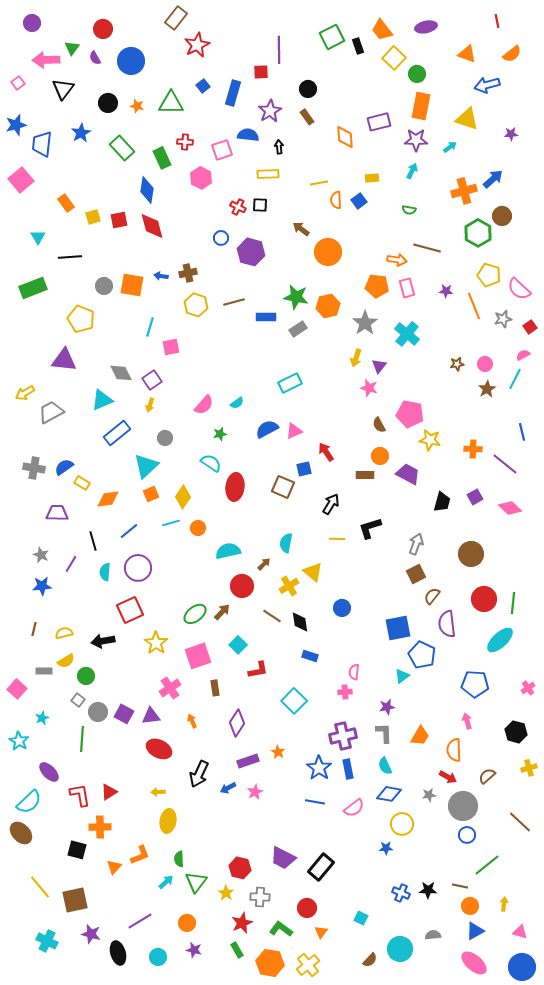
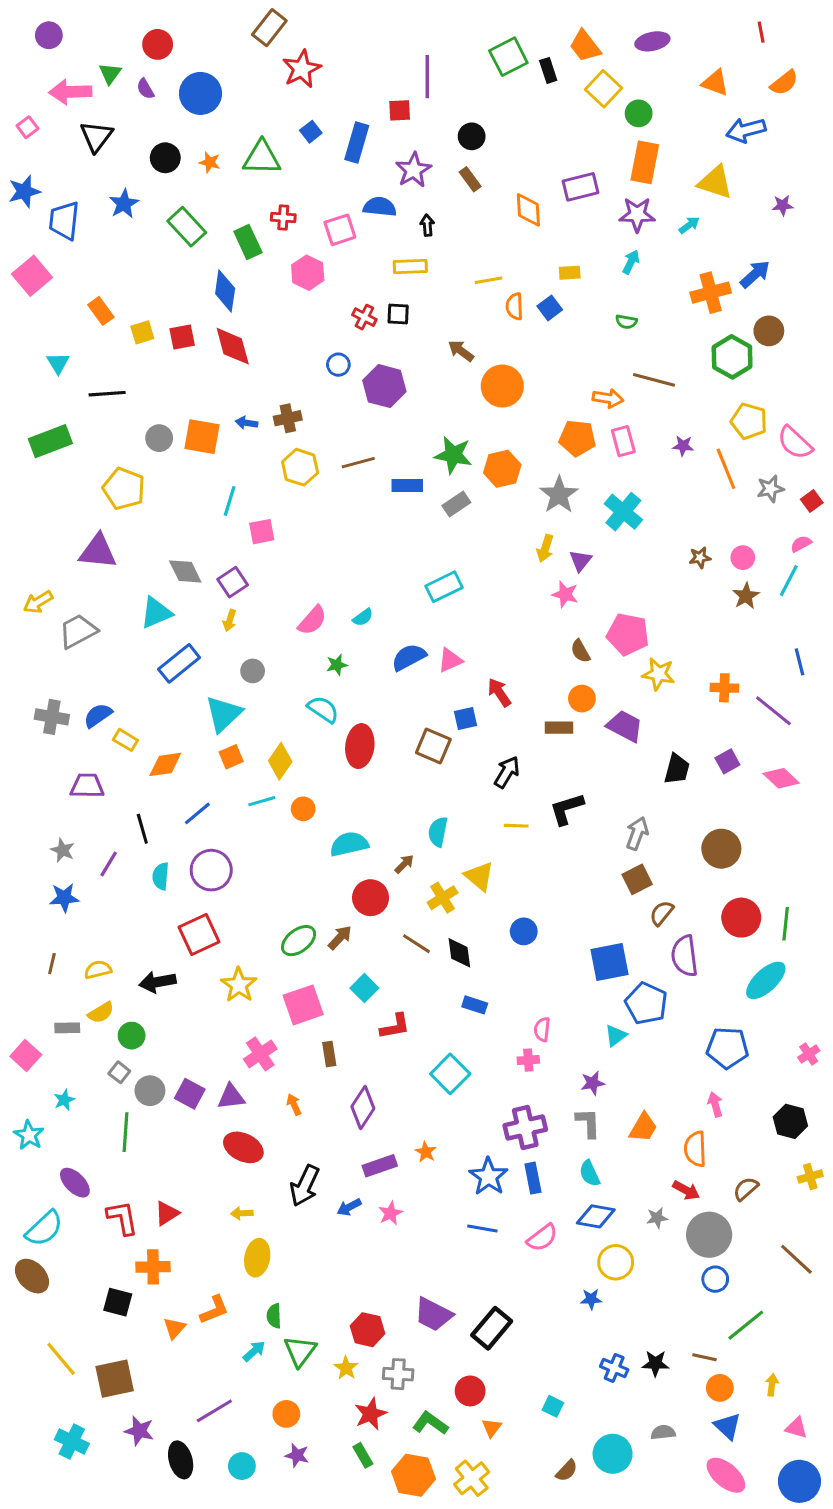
blue triangle: (475, 931) -> (727, 1426), turned -48

